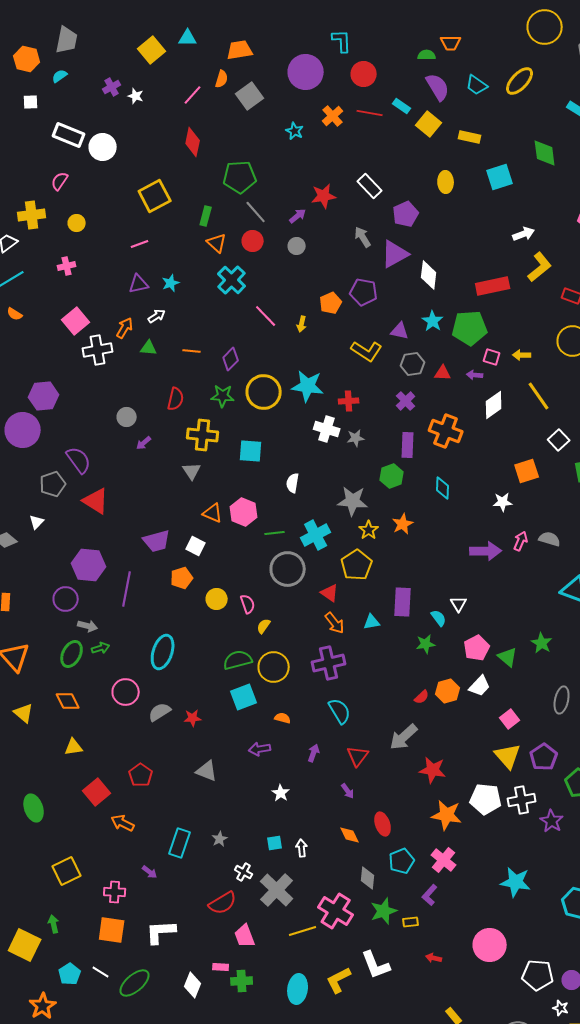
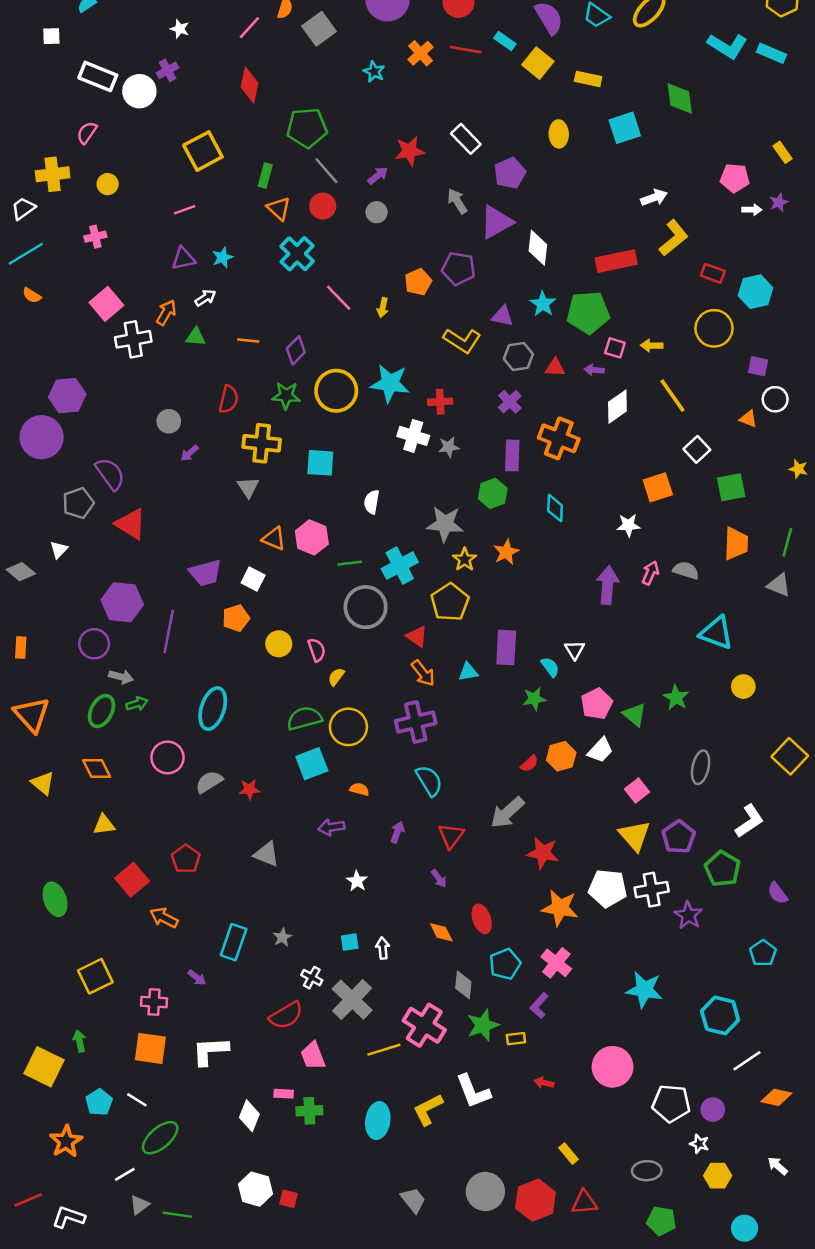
purple cross: (112, 87) -> (167, 70), moved
purple arrow: (486, 551) -> (608, 585), turned -84
green ellipse: (135, 983) -> (160, 1138), moved

